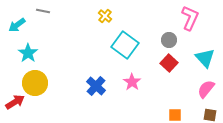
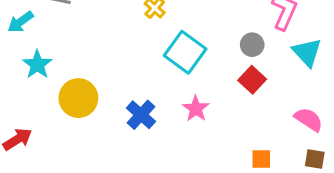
cyan triangle: (205, 58) -> (307, 52), moved
yellow circle: (35, 83) -> (78, 98), moved
pink semicircle: (206, 89) -> (309, 119), turned 84

